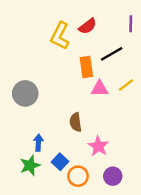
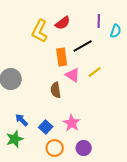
pink triangle: (100, 89) -> (73, 75), turned 35
brown semicircle: (76, 122) -> (56, 90), moved
blue arrow: (38, 143) -> (22, 120), turned -48
blue square: (60, 162) -> (46, 127), moved

